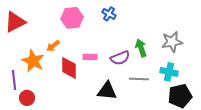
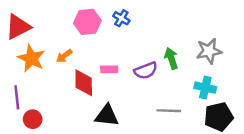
blue cross: (109, 14) -> (121, 18), moved
orange star: (33, 61) -> (31, 58), moved
gray line: (139, 79) -> (169, 111), moved
black triangle: (107, 91) -> (107, 116), moved

